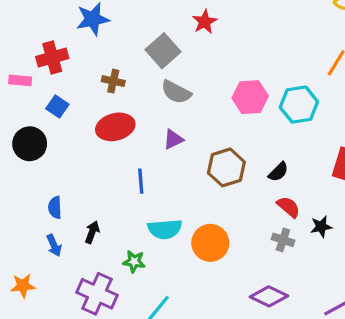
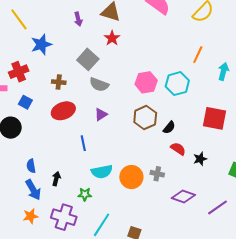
brown hexagon: (226, 167) -> (145, 118), moved
gray cross: (283, 240) -> (157, 174), moved
blue arrow: (54, 245) -> (33, 190), size x1.5
orange star: (23, 286) -> (31, 216), moved
purple diamond: (269, 296) -> (183, 196), moved

